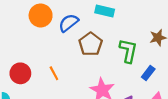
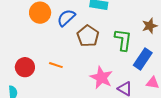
orange line: (54, 73) -> (56, 65), turned -40
blue rectangle: (148, 73) -> (143, 59), size x1.5

